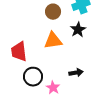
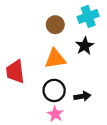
black circle: (33, 77) -> (54, 90), moved

